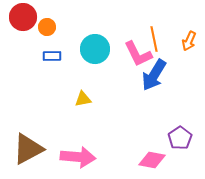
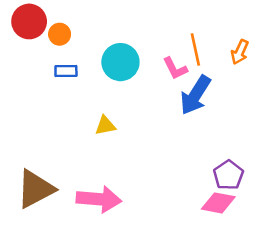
pink L-shape: (138, 54) -> (175, 68), size x0.7
pink diamond: (152, 160) -> (218, 203), moved

